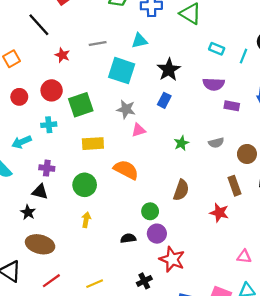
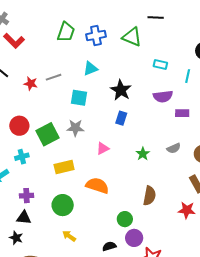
red star: (62, 55) -> (31, 84), moved
cyan line: (244, 56) -> (188, 76), moved
cyan square: (122, 71) -> (79, 98), size x0.7
gray star: (126, 109) -> (75, 128), moved
yellow arrow: (86, 220) -> (69, 236), turned -56

